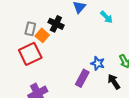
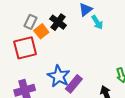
cyan arrow: (107, 17) -> (97, 22), moved
blue star: (98, 63) -> (59, 76), moved, size x1.5

